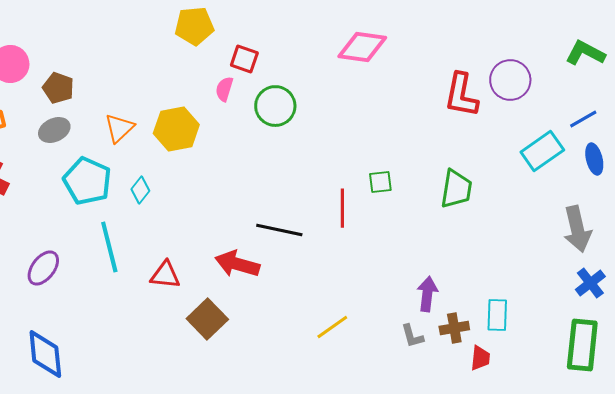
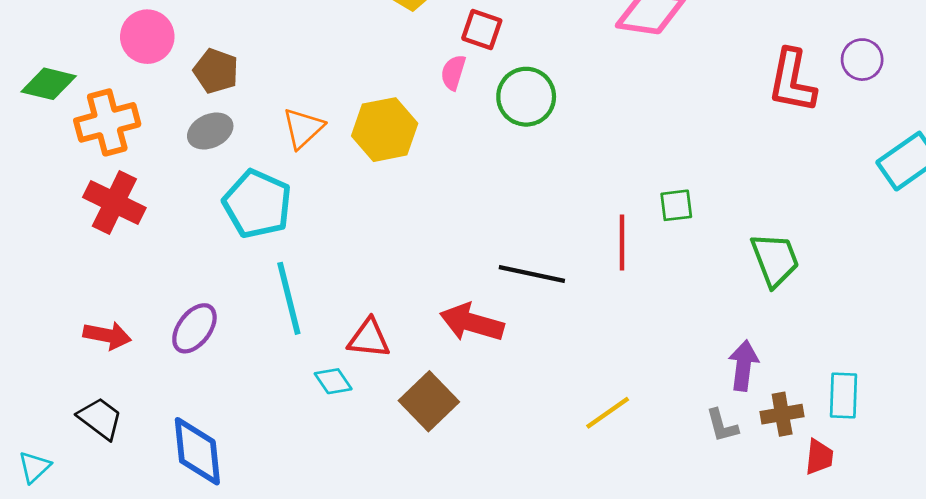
purple circle: (510, 80) -> (862, 60), size x0.7
green trapezoid: (456, 189) -> (775, 260), moved, turned -30
cyan diamond: (140, 190) -> (333, 381), moved, turned -72

